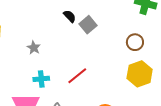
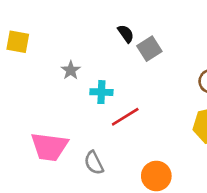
cyan cross: (41, 79) -> (101, 92), moved

